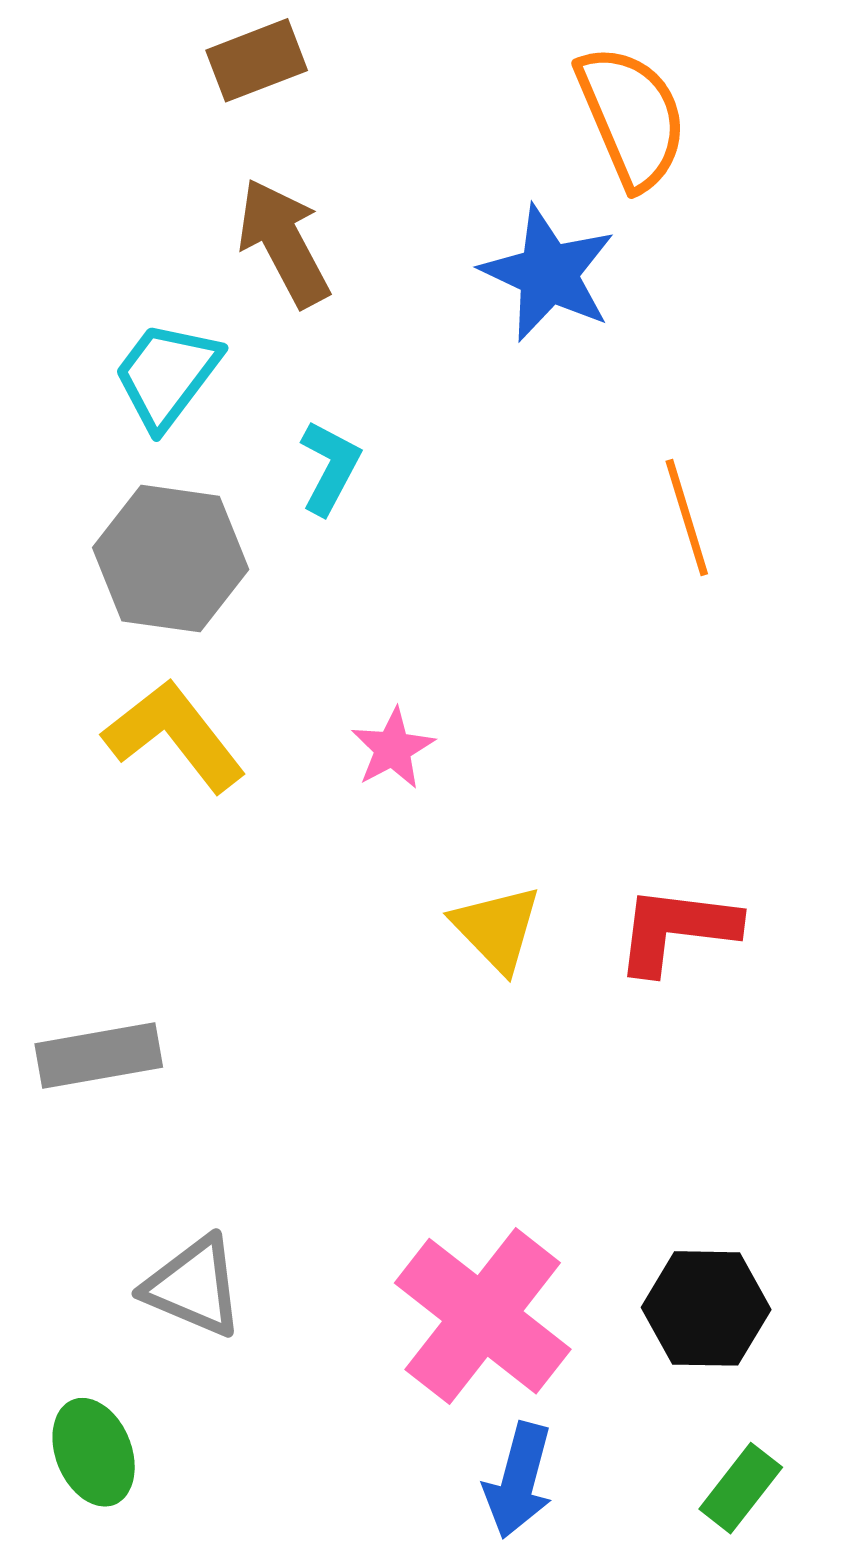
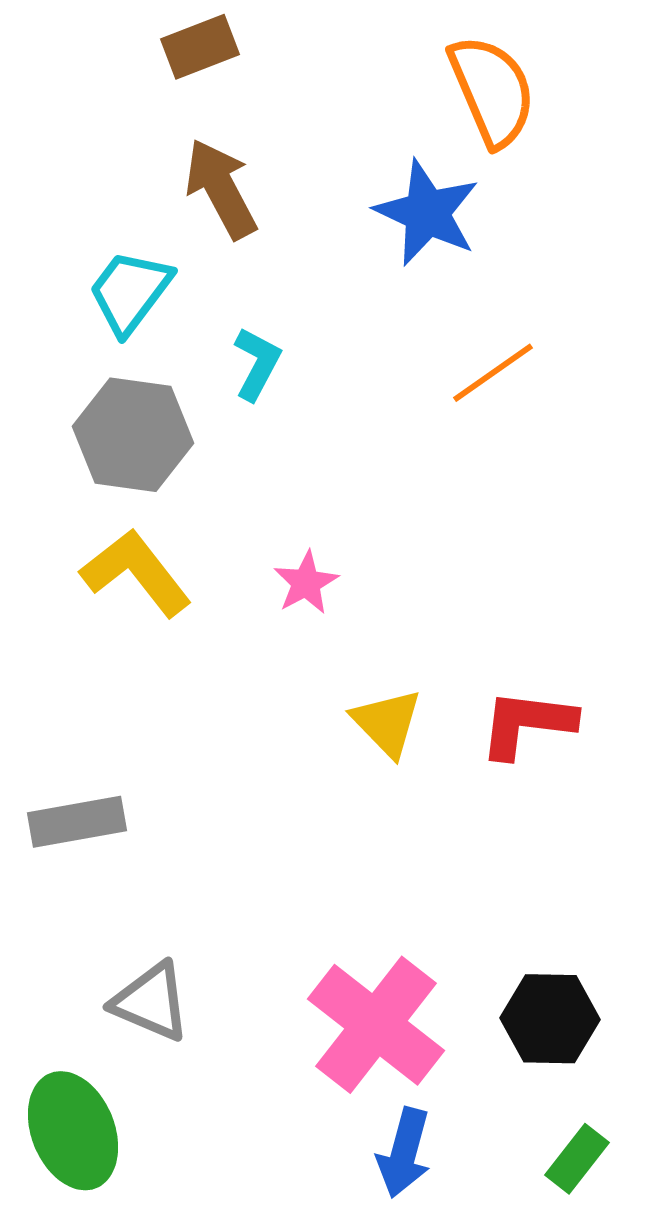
orange line: (687, 517) -> (493, 373), moved, turned 72
green ellipse: (94, 1452) -> (73, 1131), size x1.4

